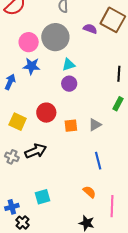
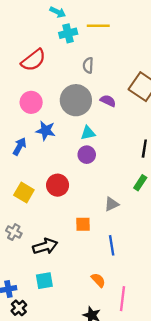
purple semicircle: (90, 29) -> (108, 101), moved
pink circle: (29, 42) -> (31, 102), moved
orange square: (71, 126) -> (83, 224), moved
black arrow: (36, 151) -> (45, 246), moved

